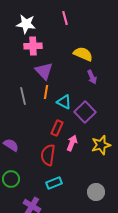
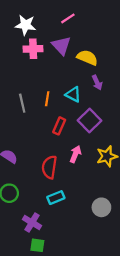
pink line: (65, 18) -> (68, 18), turned 72
purple triangle: (44, 71) -> (61, 46), moved
cyan triangle: (64, 102) -> (73, 94), moved
red rectangle: (57, 128) -> (59, 126), moved

